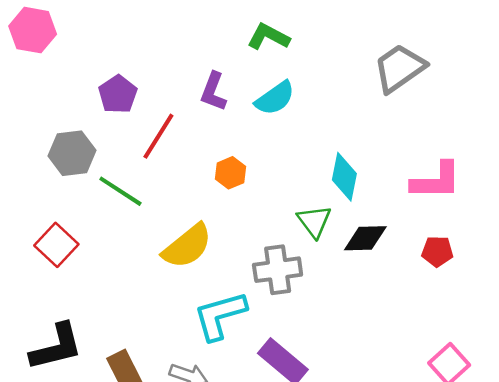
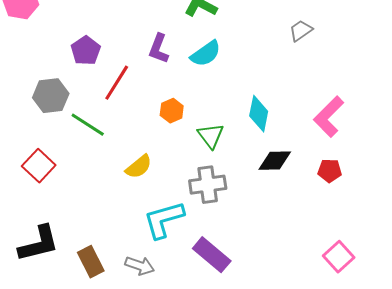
gray trapezoid: (399, 68) -> (301, 31), size x0.6
pink L-shape: (436, 181) -> (329, 117), turned 135
green triangle: (314, 221) -> (211, 136), moved
yellow semicircle: (187, 246) -> (139, 167), size x0.7

